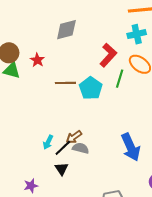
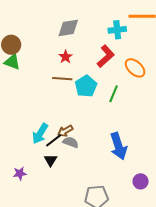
cyan cross: (137, 34) -> (117, 30), moved
red star: (37, 60) -> (66, 57), moved
green line: (120, 79) -> (114, 94), moved
cyan arrow: (48, 142) -> (40, 134), size x1.5

